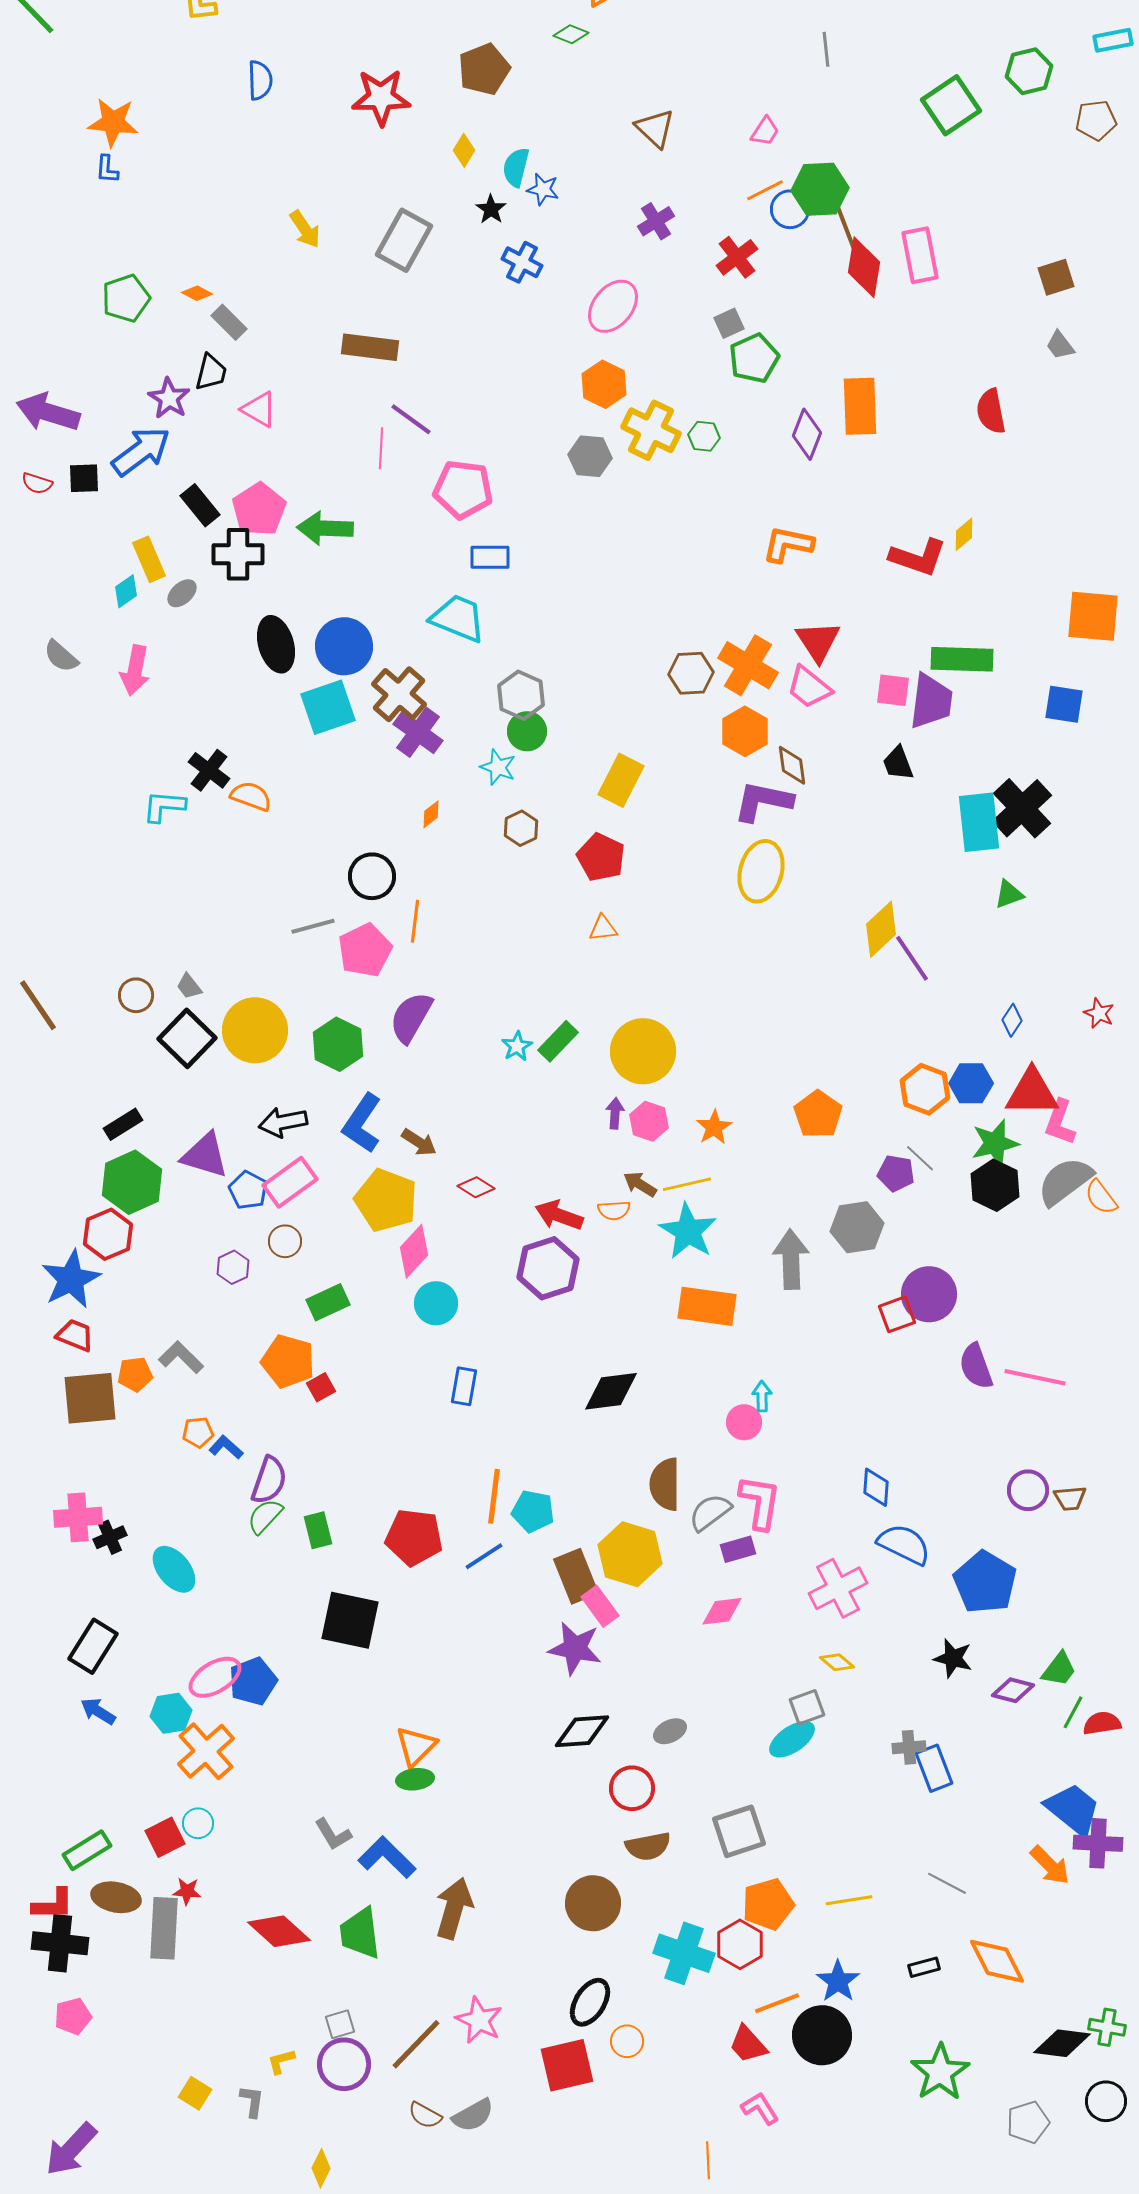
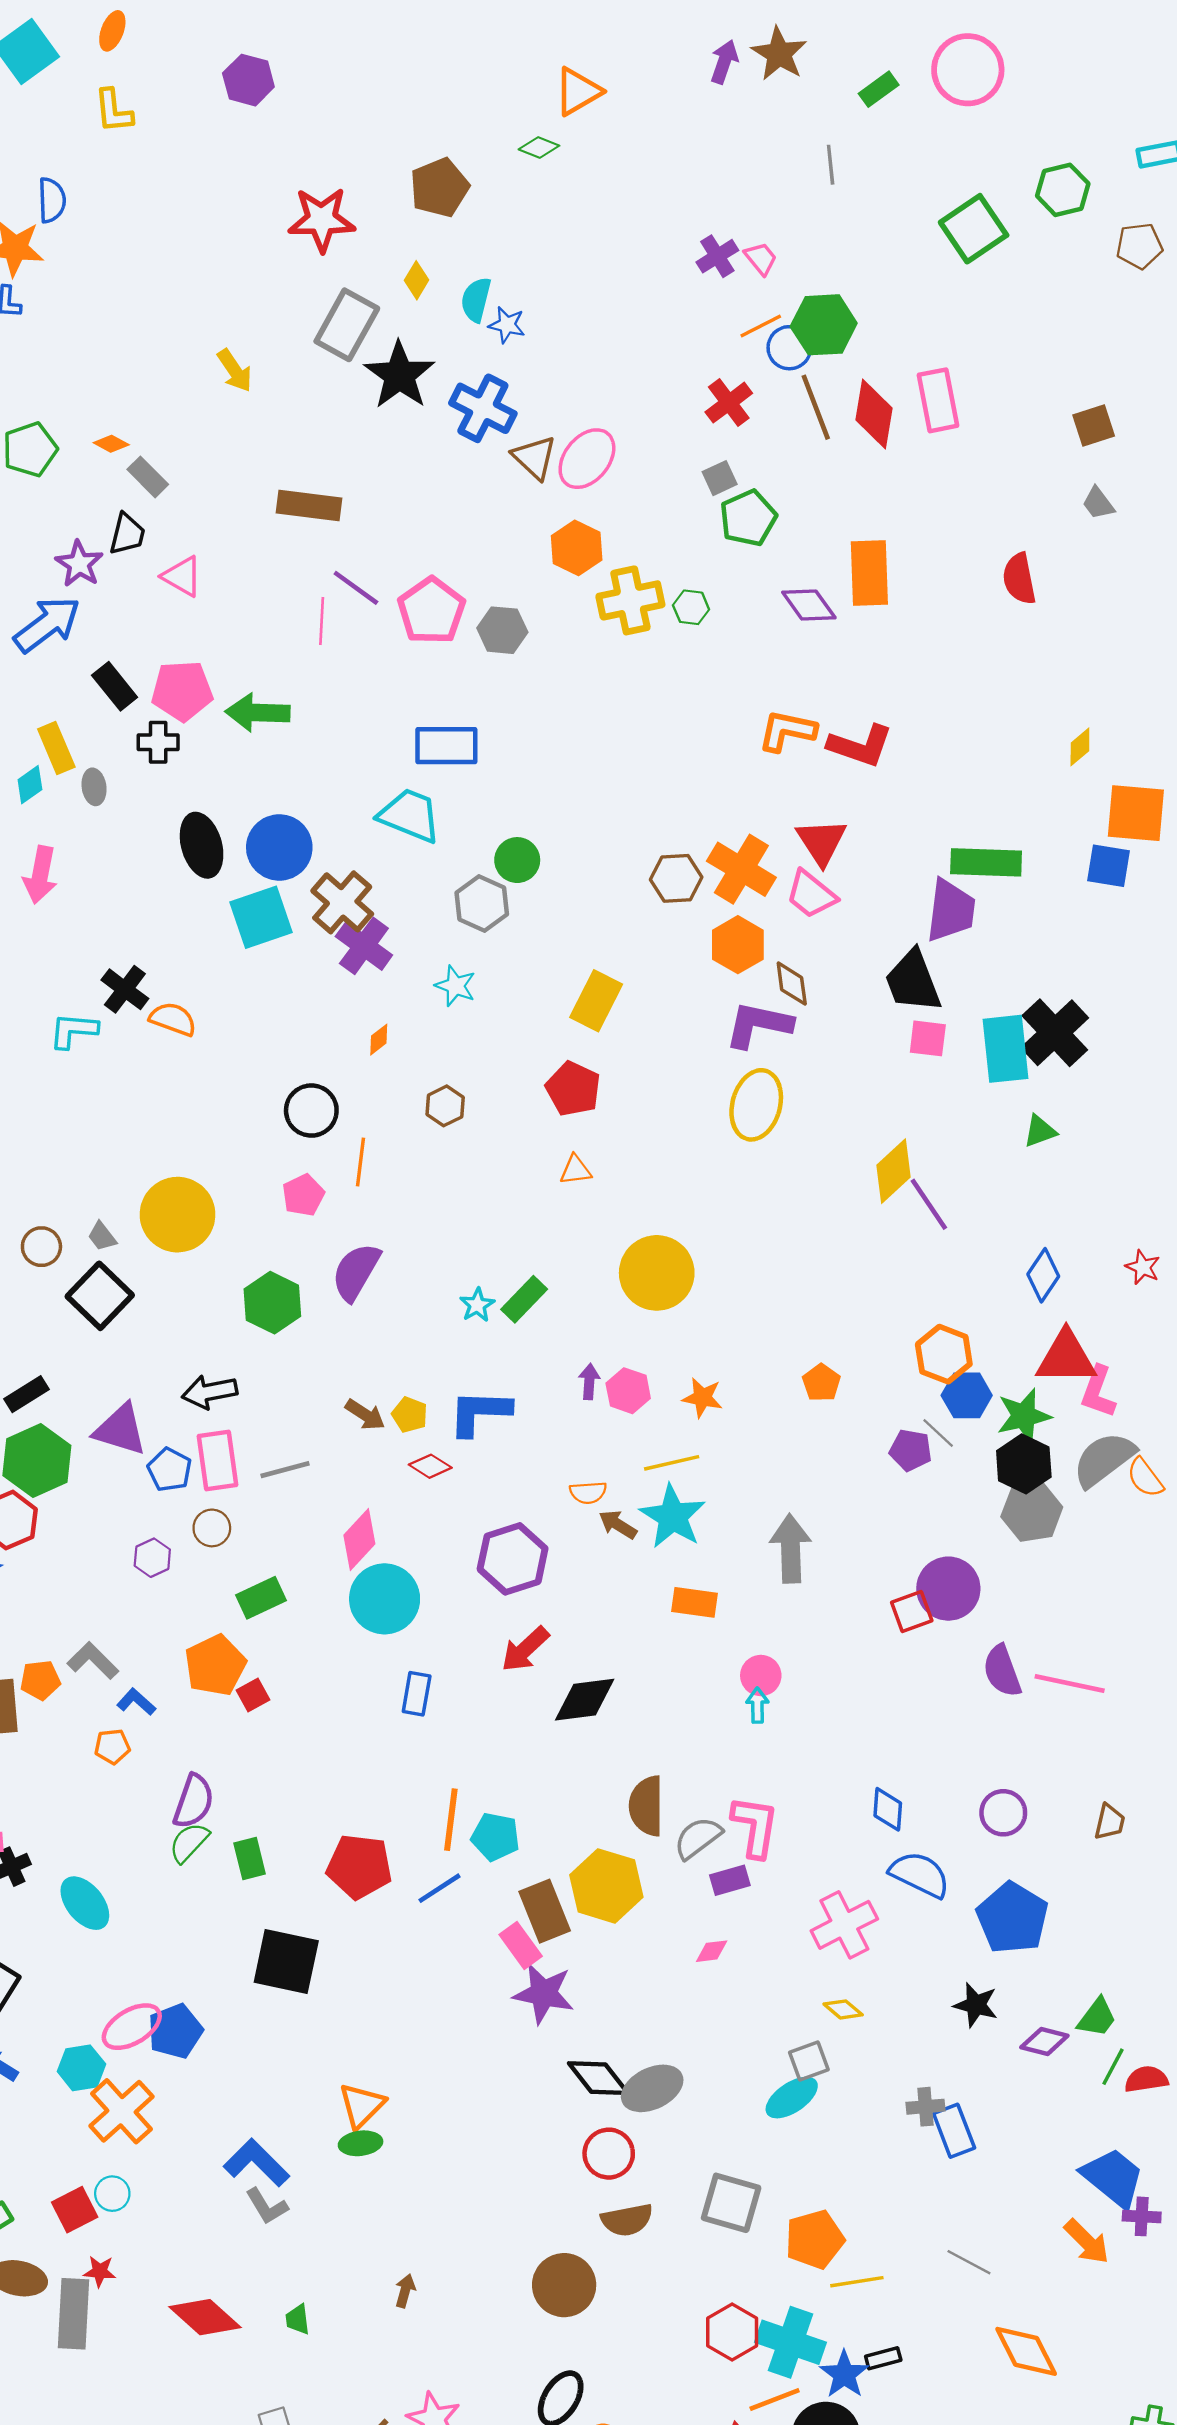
blue semicircle: (260, 80) -> (52, 200), moved
brown triangle: (655, 128) -> (534, 457), moved
pink trapezoid: (765, 131) -> (761, 258), turned -72
black star: (491, 209) -> (399, 375), moved, size x2.0
purple cross: (656, 221) -> (717, 256), moved
brown line: (846, 228) -> (816, 407), moved
gray rectangle: (404, 240) -> (347, 325), moved
blue cross: (522, 262) -> (483, 408), size x1.4
yellow cross: (651, 430) -> (630, 600), turned -38
purple diamond: (807, 434) -> (809, 605), turned -57
gray hexagon: (590, 456) -> (502, 630), moved
pink pentagon: (463, 489) -> (431, 611), moved, turned 30
pink pentagon: (259, 509) -> (182, 691), turned 30
yellow diamond: (964, 534) -> (1080, 747), moved
black cross: (238, 554) -> (158, 742), size x0.7
blue rectangle: (490, 557) -> (446, 746), size x1.4
red L-shape: (918, 557) -> (860, 746), moved
gray ellipse: (182, 593) -> (94, 787), turned -56
pink square: (893, 690) -> (928, 1038), moved
blue square: (1064, 704) -> (1108, 866), moved
green circle: (527, 731) -> (517, 860), moved
black trapezoid: (898, 763) -> (913, 981), size x1.6
brown hexagon: (521, 828) -> (445, 1106), moved
gray line: (313, 926) -> (285, 1470), moved
pink pentagon: (365, 950) -> (303, 1195), size x0.7
blue diamond: (1012, 1020) -> (1043, 1275), size x1.4
yellow circle: (255, 1030) -> (178, 1215), moved
yellow circle: (643, 1051) -> (657, 1273), moved
blue hexagon: (971, 1083) -> (967, 1395), moved
orange pentagon: (818, 1114) -> (821, 1383), size x0.7
blue L-shape: (362, 1123) -> (479, 1412), moved, turned 58
orange star: (714, 1127) -> (702, 1398), turned -30
pink rectangle: (290, 1182) -> (218, 1460), turned -62
brown arrow: (640, 1184) -> (618, 1525), moved
yellow pentagon: (386, 1200) -> (410, 1415), moved, size x0.5
red arrow: (559, 1215) -> (525, 1649), moved, turned -63
gray hexagon: (857, 1227) -> (1032, 1512), moved
cyan circle: (436, 1303) -> (385, 1599), size x1.4
orange rectangle: (707, 1306) -> (694, 1602), size x0.7
orange pentagon: (288, 1361) -> (215, 1665), turned 30
pink circle: (744, 1422) -> (761, 1676), moved
blue L-shape: (226, 1447) -> (136, 1702), moved
purple circle: (1028, 1490) -> (1003, 1813), moved
brown trapezoid: (1070, 1498) -> (1110, 1822), turned -72
pink rectangle: (600, 1606) -> (521, 1945), moved
pink diamond: (722, 1611) -> (712, 1951), size x0.7
black diamond: (582, 1731) -> (598, 2078), moved, turned 56
gray ellipse: (670, 1731) -> (652, 2088), size x1.6
gray square: (739, 1831) -> (731, 2203), turned 34
purple cross: (1098, 1843) -> (1142, 2216), size x0.7
blue L-shape: (387, 1857) -> (256, 2163), moved
orange pentagon: (768, 1904) -> (815, 2239), moved
brown arrow: (454, 1908) -> (405, 2291), size x0.5
green trapezoid: (360, 1933) -> (298, 2319), size x0.5
cyan cross: (684, 1953) -> (791, 2342), moved
black rectangle: (924, 1967) -> (883, 2358), moved

